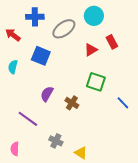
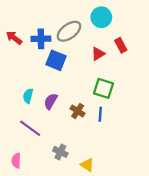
blue cross: (35, 17) -> (41, 39), moved
blue square: (41, 56) -> (56, 60), moved
cyan semicircle: (13, 67) -> (28, 96), moved
blue line: (123, 103) -> (100, 114), moved, turned 48

